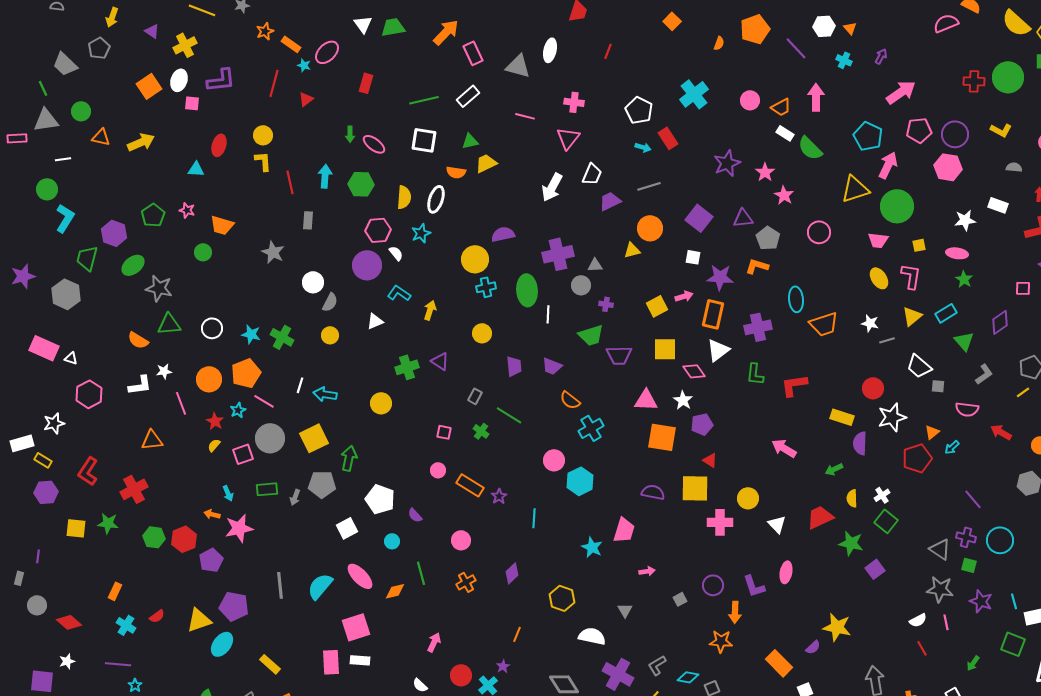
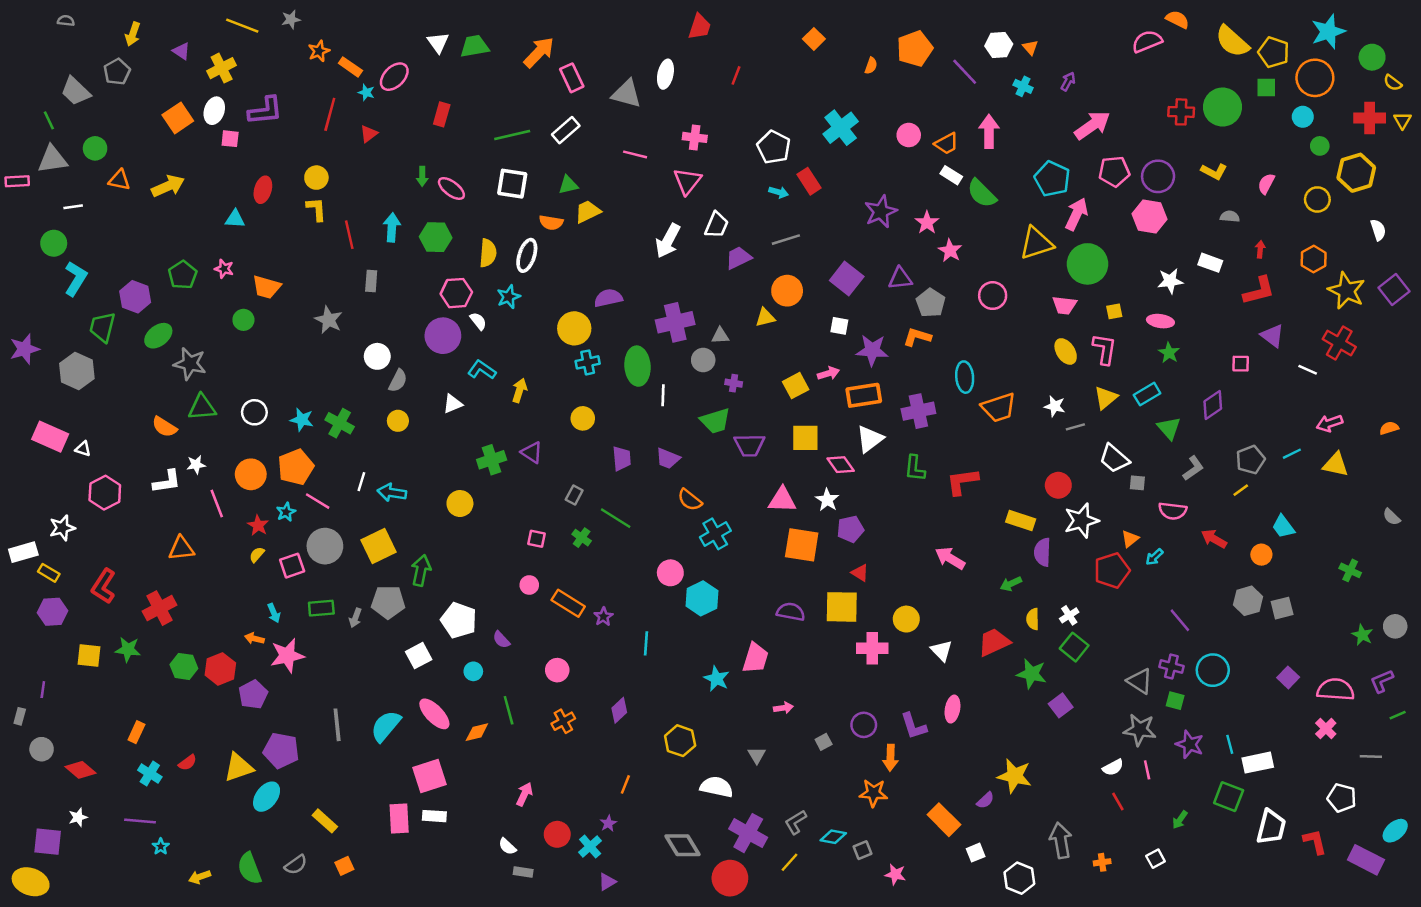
orange rectangle: (713, 314) -> (864, 395), turned 68

